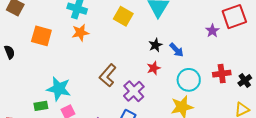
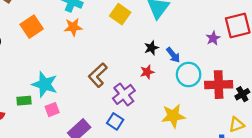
orange square: (41, 36) -> (32, 27), turned 35
red cross: (222, 74) -> (219, 85), size x1.4
cyan circle: (189, 80) -> (189, 75), moved

